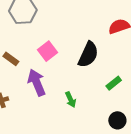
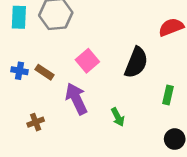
green rectangle: (114, 83) -> (168, 95), turned -35

